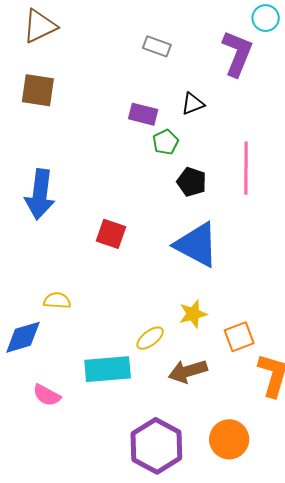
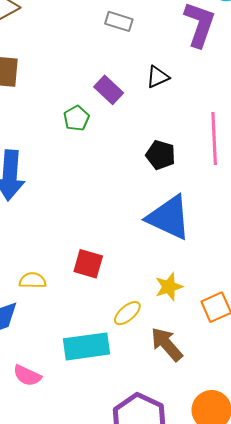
purple rectangle: (143, 114) -> (109, 90), turned 32
green pentagon: (166, 142) -> (76, 118), moved
red square: (111, 234) -> (88, 264), moved
brown arrow: (188, 371) -> (167, 344), turned 69

